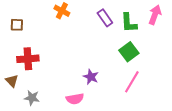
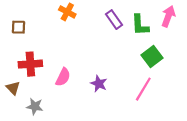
green square: (129, 52) -> (152, 56), moved
pink semicircle: (75, 99) -> (63, 77), moved, turned -54

